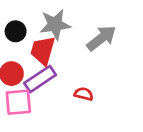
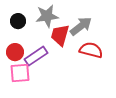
red trapezoid: (43, 50) -> (60, 35), moved
red semicircle: (84, 94) -> (91, 50), moved, size x1.6

